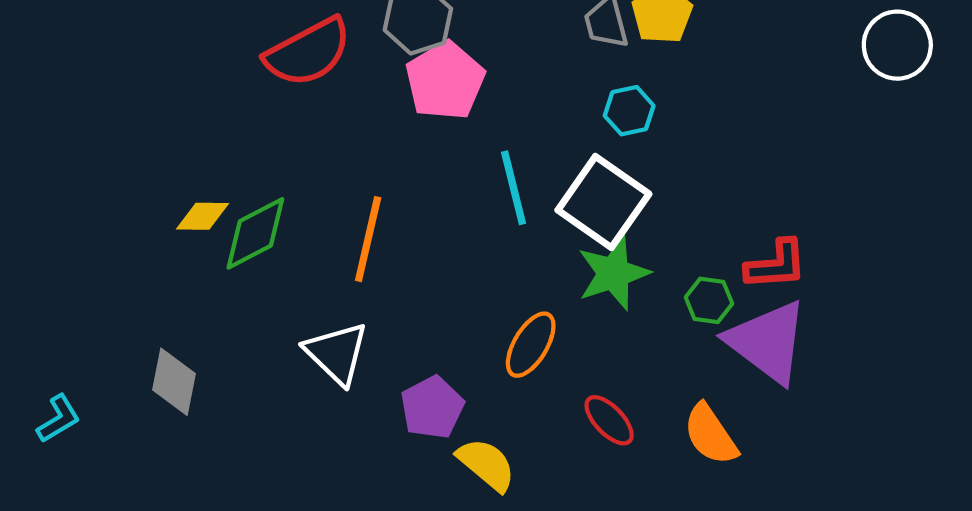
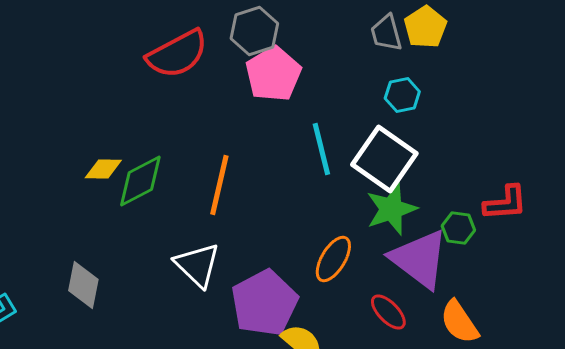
purple triangle: (767, 342) -> (419, 259), moved
purple pentagon: (432, 407) -> (264, 303), size x1.5

